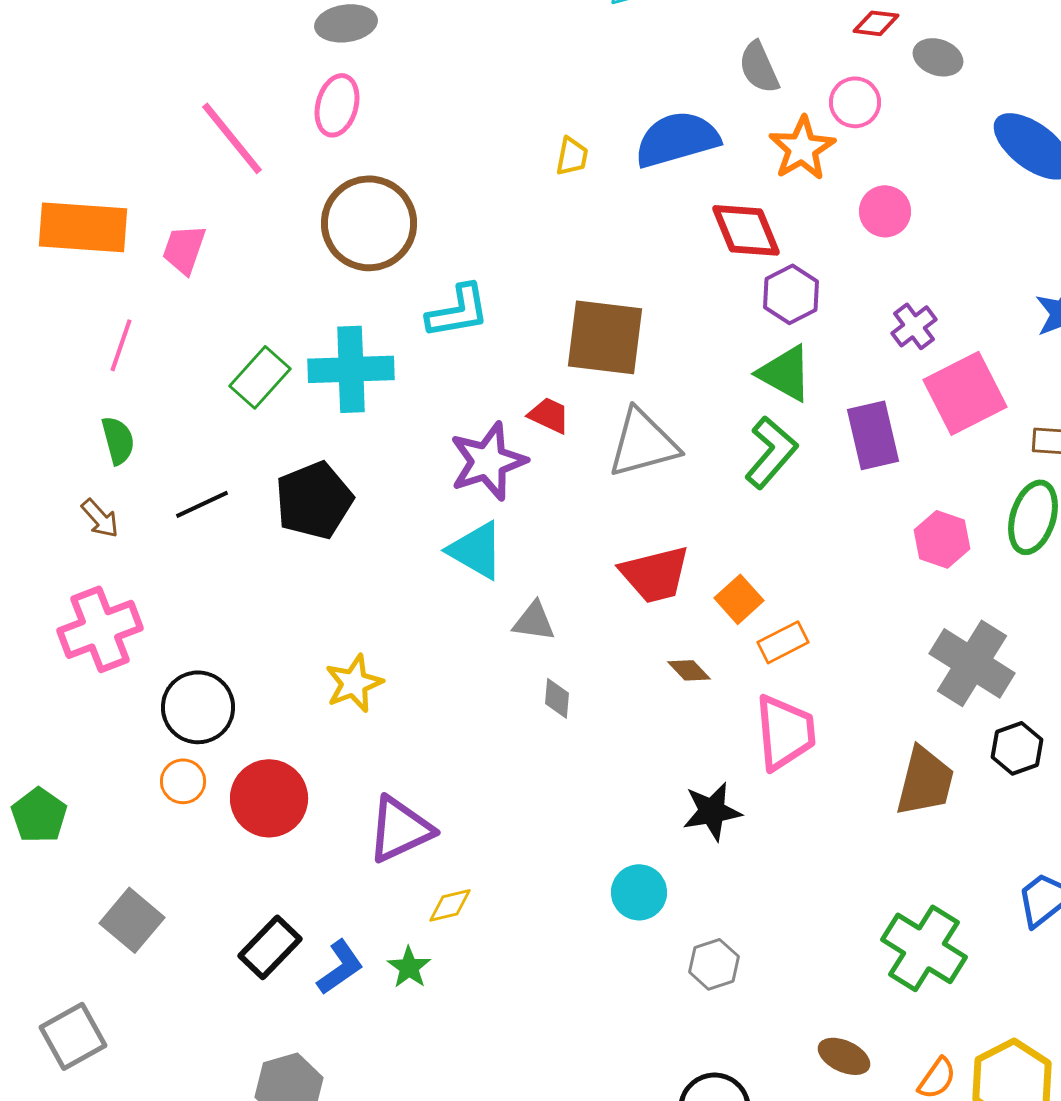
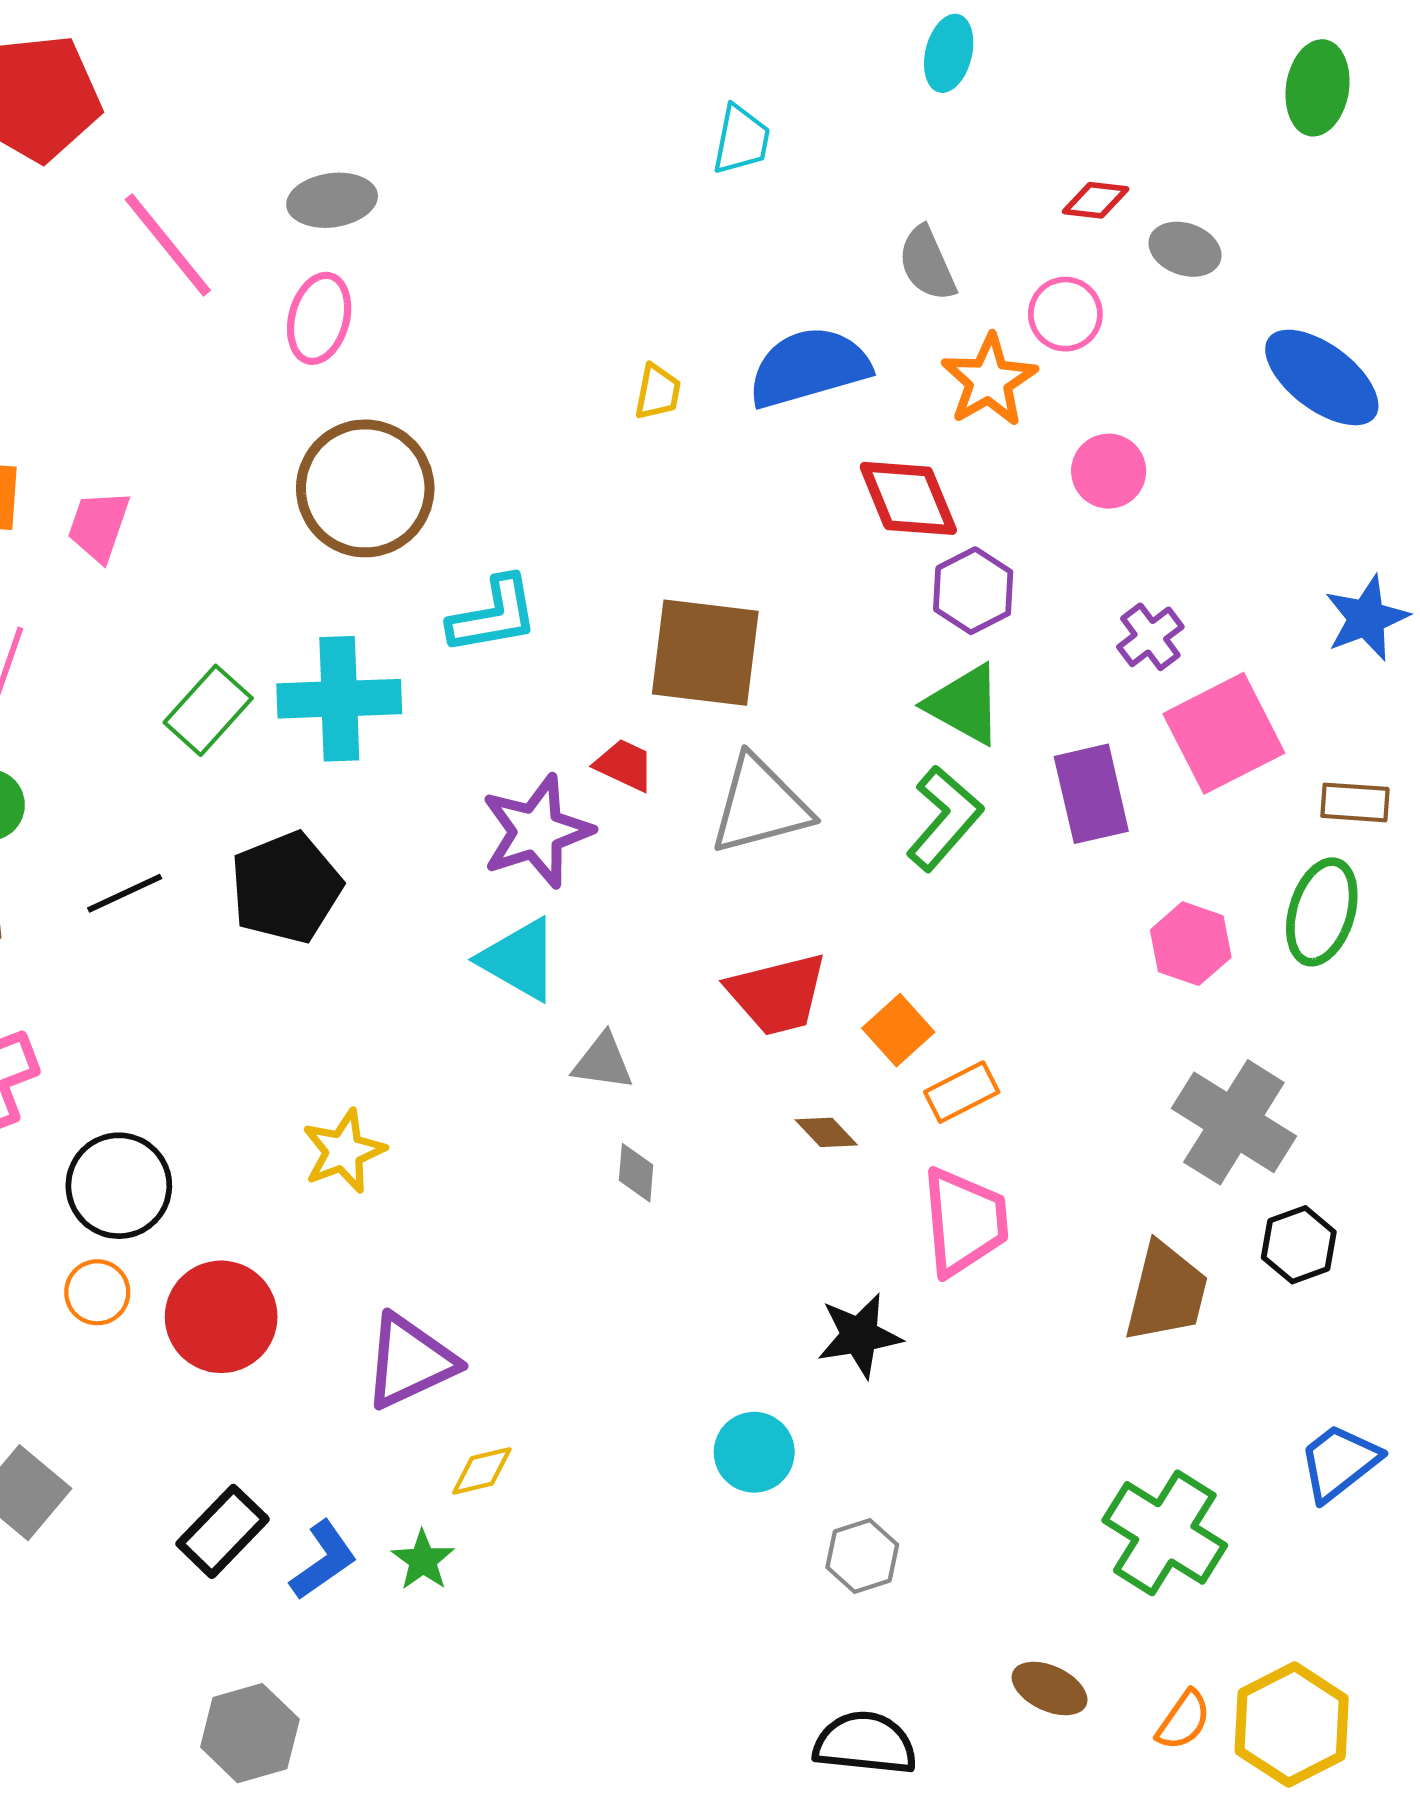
pink line: (232, 138) -> (168, 245), moved

